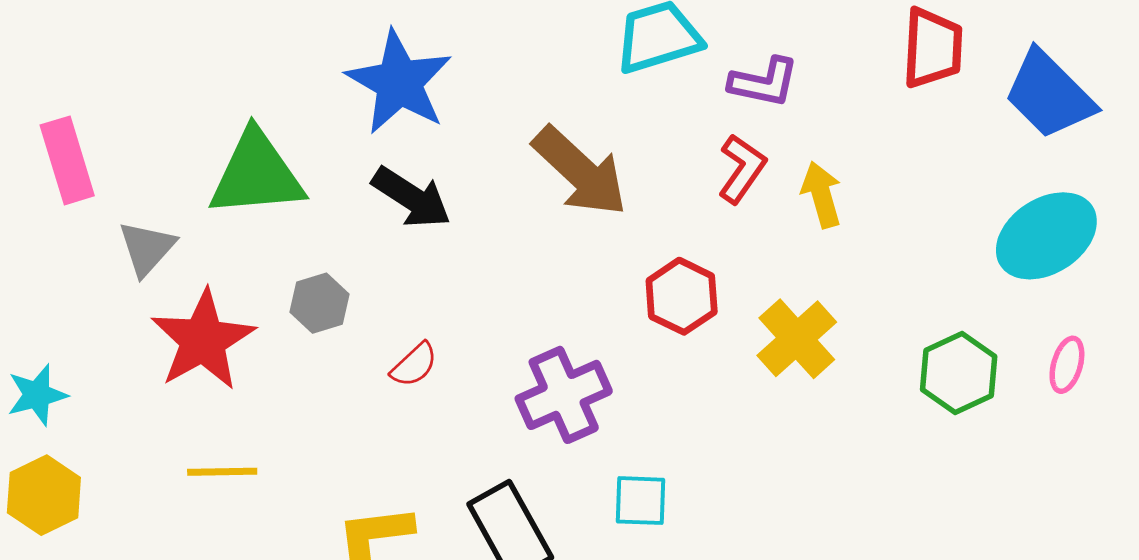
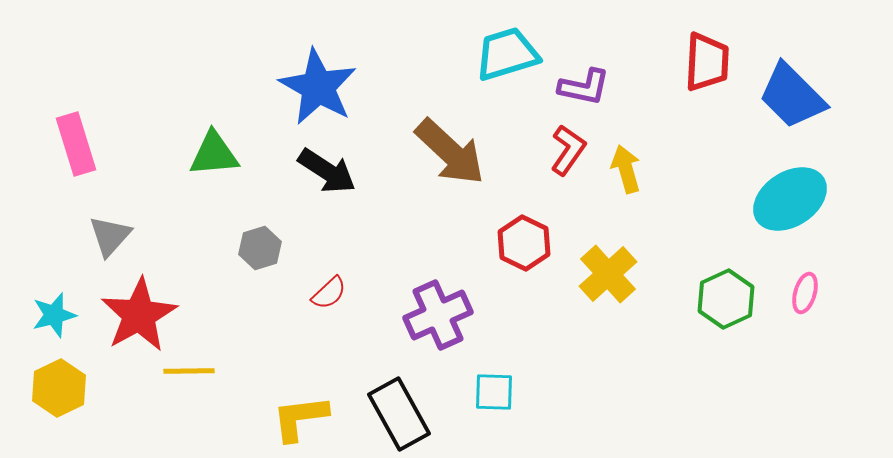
green triangle: (256, 174) -> (214, 154), size x0.7
gray triangle: (147, 248) -> (110, 236), moved
red star: (203, 340) -> (139, 315), moved

